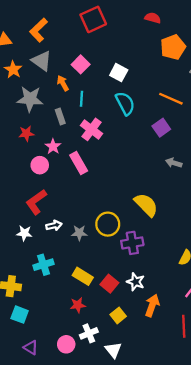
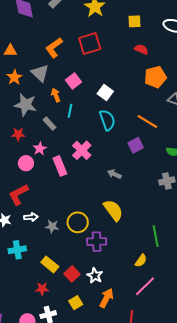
orange L-shape: (38, 30) -> (54, 48), moved
gray rectangle: (60, 117) -> (50, 124), turned -32
pink cross: (91, 129) -> (82, 150), moved
gray arrow: (174, 163) -> (114, 174), moved

